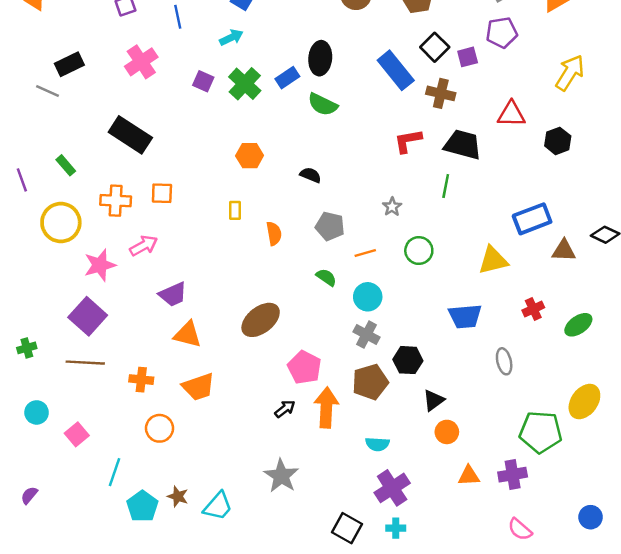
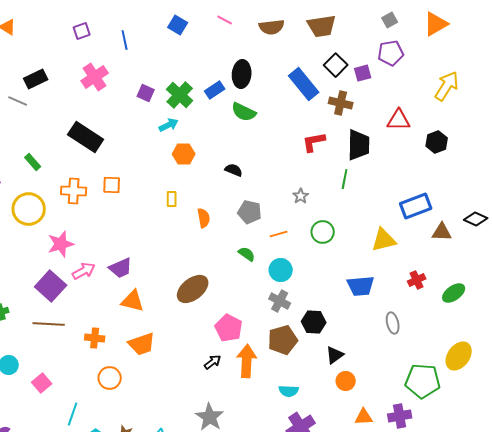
cyan arrow: (231, 37) -> (169, 125), moved
black trapezoid: (463, 145) -> (359, 145), turned 76
pink arrow: (144, 246) -> (84, 271), moved

